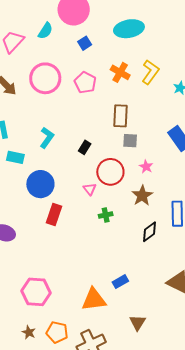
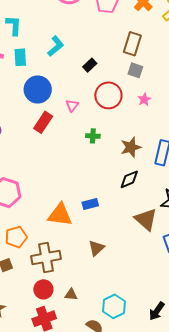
cyan rectangle: (15, 157) -> (20, 57), turned 60
pink triangle: (90, 189) -> (72, 105), moved
brown star: (142, 196) -> (131, 147), moved
black diamond: (150, 232) -> (129, 179), moved
orange pentagon: (57, 332) -> (16, 237), turned 30

